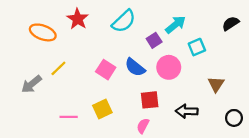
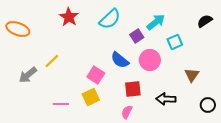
orange ellipse: (43, 32) -> (18, 29), moved
pink square: (106, 70) -> (96, 75), moved

